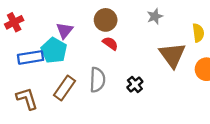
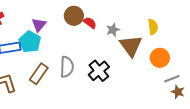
gray star: (155, 16) -> (113, 30), moved
red semicircle: (110, 43) -> (90, 23), moved
black cross: (135, 84) -> (99, 71), size x1.5

